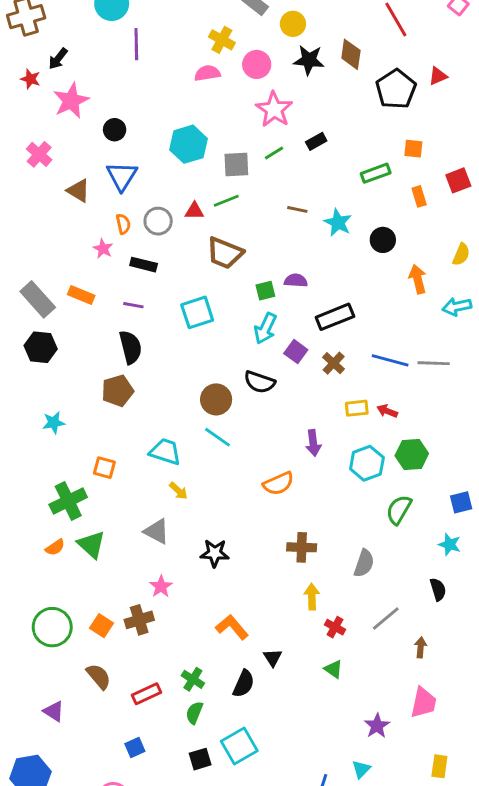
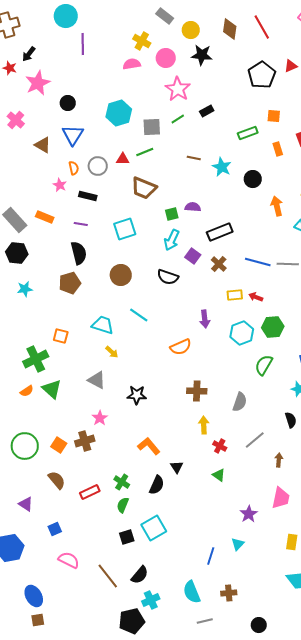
brown diamond: (351, 54) -> (230, 29), moved
brown circle: (216, 399) -> (121, 275), moved
cyan star: (54, 423) -> (25, 289), moved
blue square: (135, 747) -> (55, 529), moved

